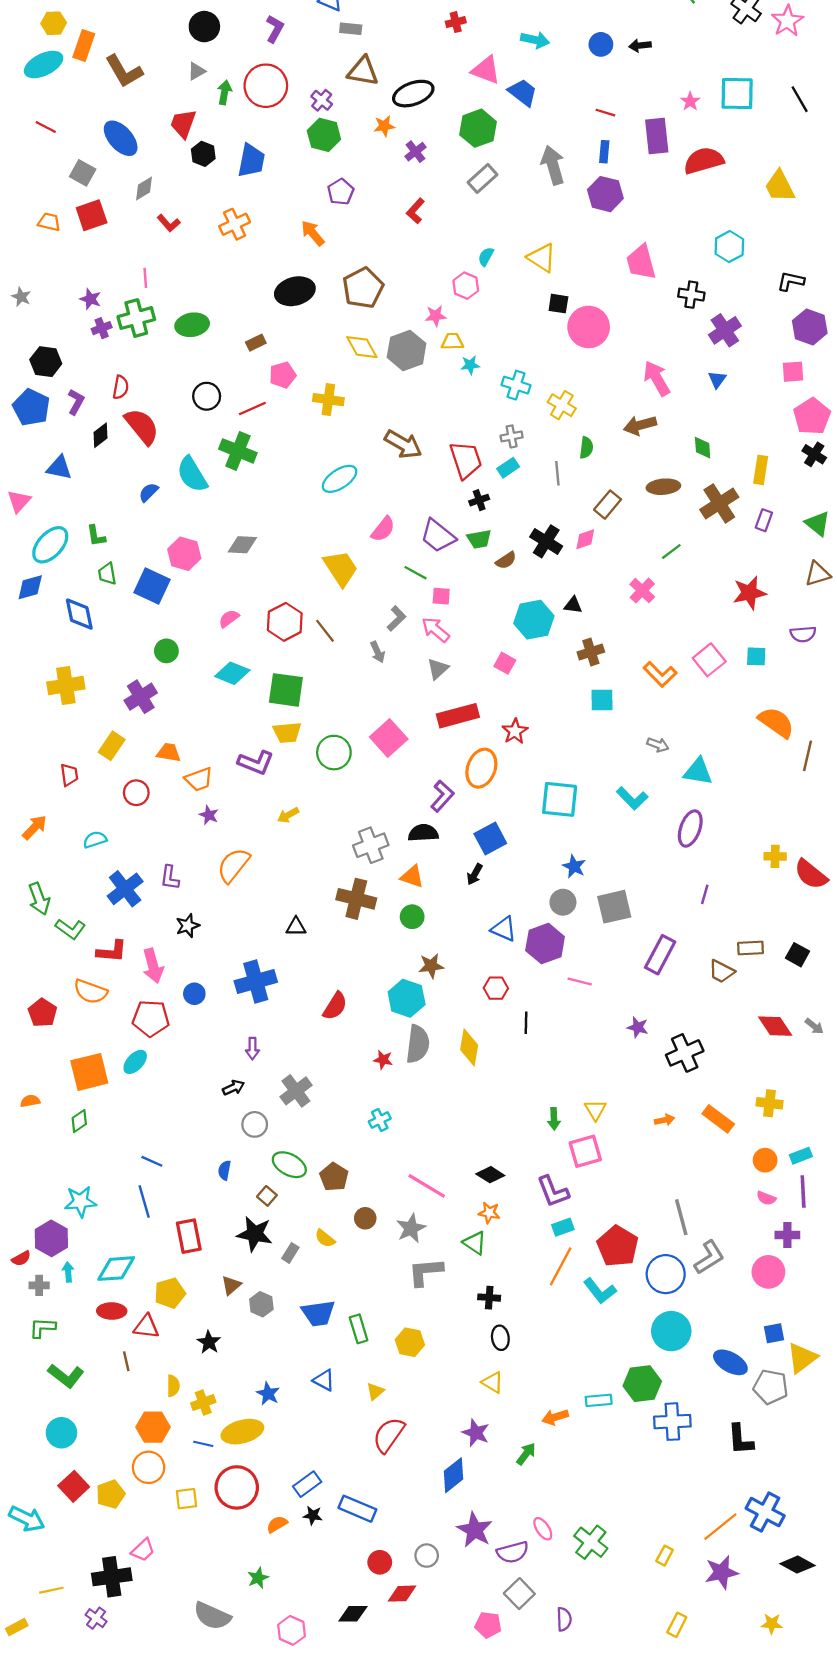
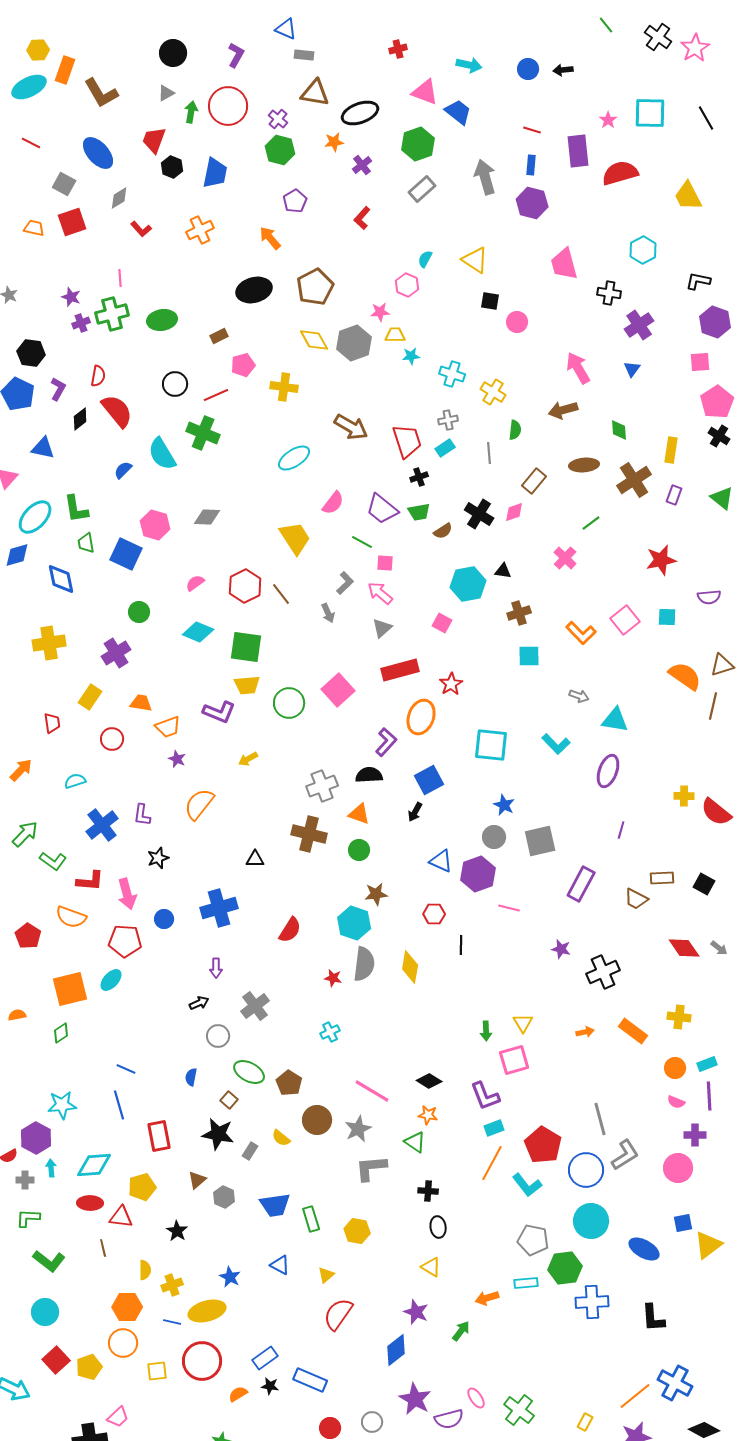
pink circle: (589, 327) -> (517, 322), size x0.6
green L-shape: (96, 536) -> (76, 509), size x1.4
brown triangle: (818, 574) -> (722, 665), moved
green arrow: (39, 899) -> (25, 834), turned -116
brown circle: (365, 1218) -> (317, 1120), size x1.5
gray pentagon: (771, 1387) -> (533, 1240), moved

